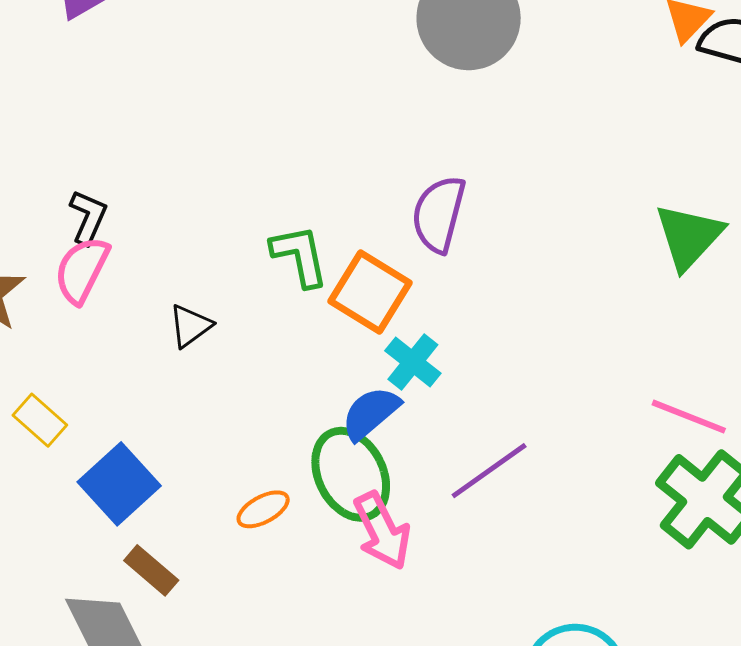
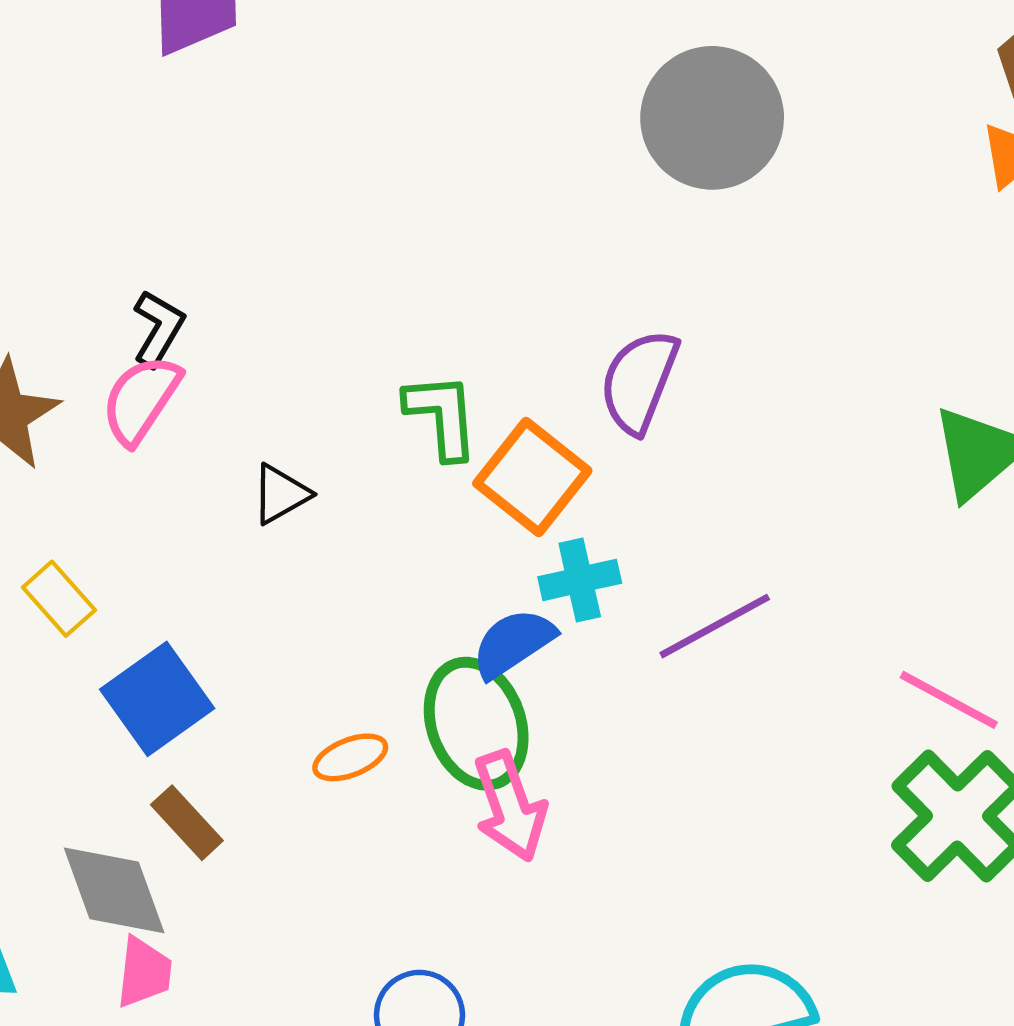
cyan cross: (413, 362) -> (580, 580), turned 32
purple line: (489, 471) -> (715, 626), moved

